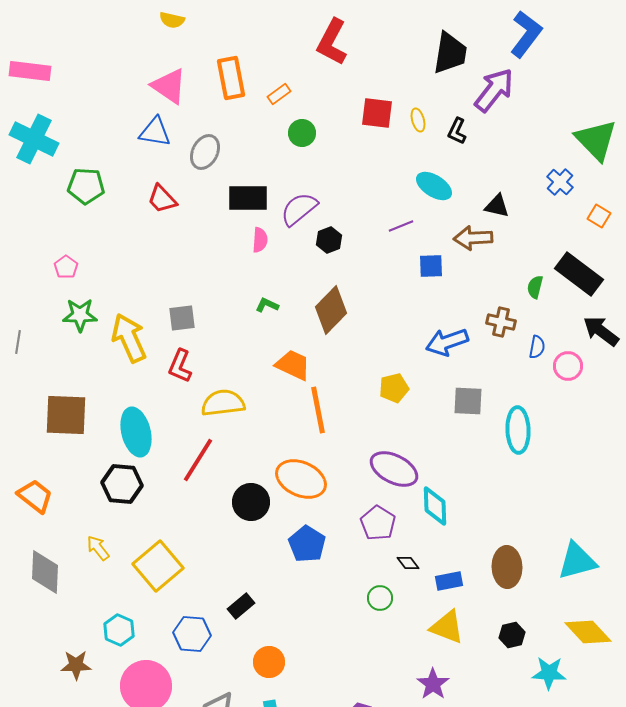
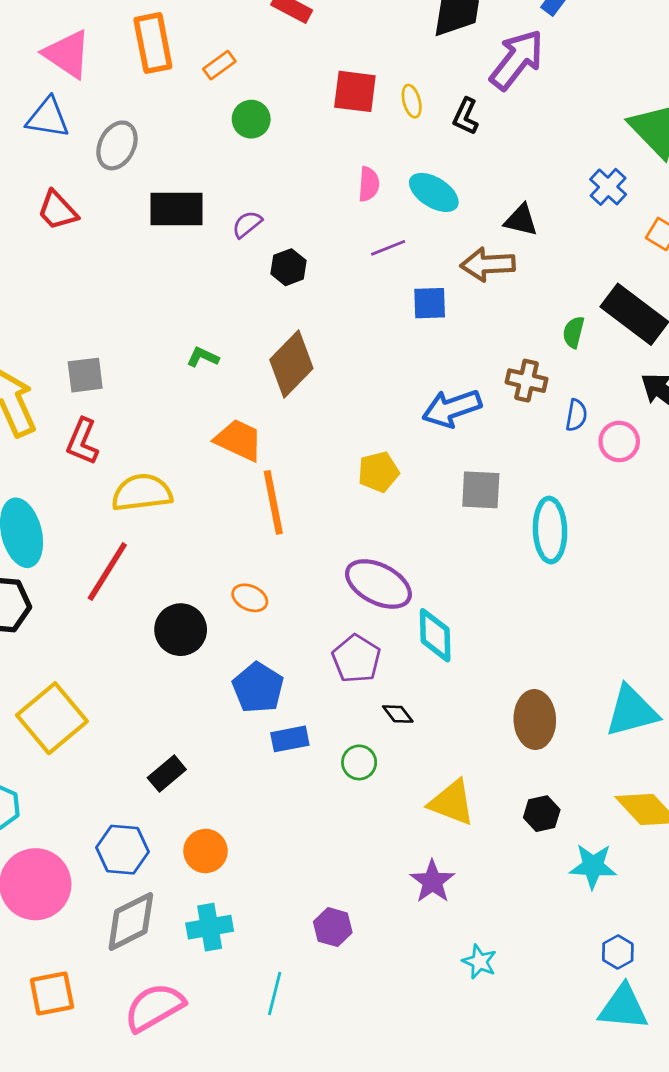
purple semicircle: (299, 209) -> (247, 224), size x0.6
pink semicircle: (260, 240) -> (369, 184), moved
orange ellipse: (301, 479) -> (250, 598), size x0.5
blue rectangle: (449, 581) -> (290, 739), moved
blue hexagon: (192, 634) -> (123, 850), moved

